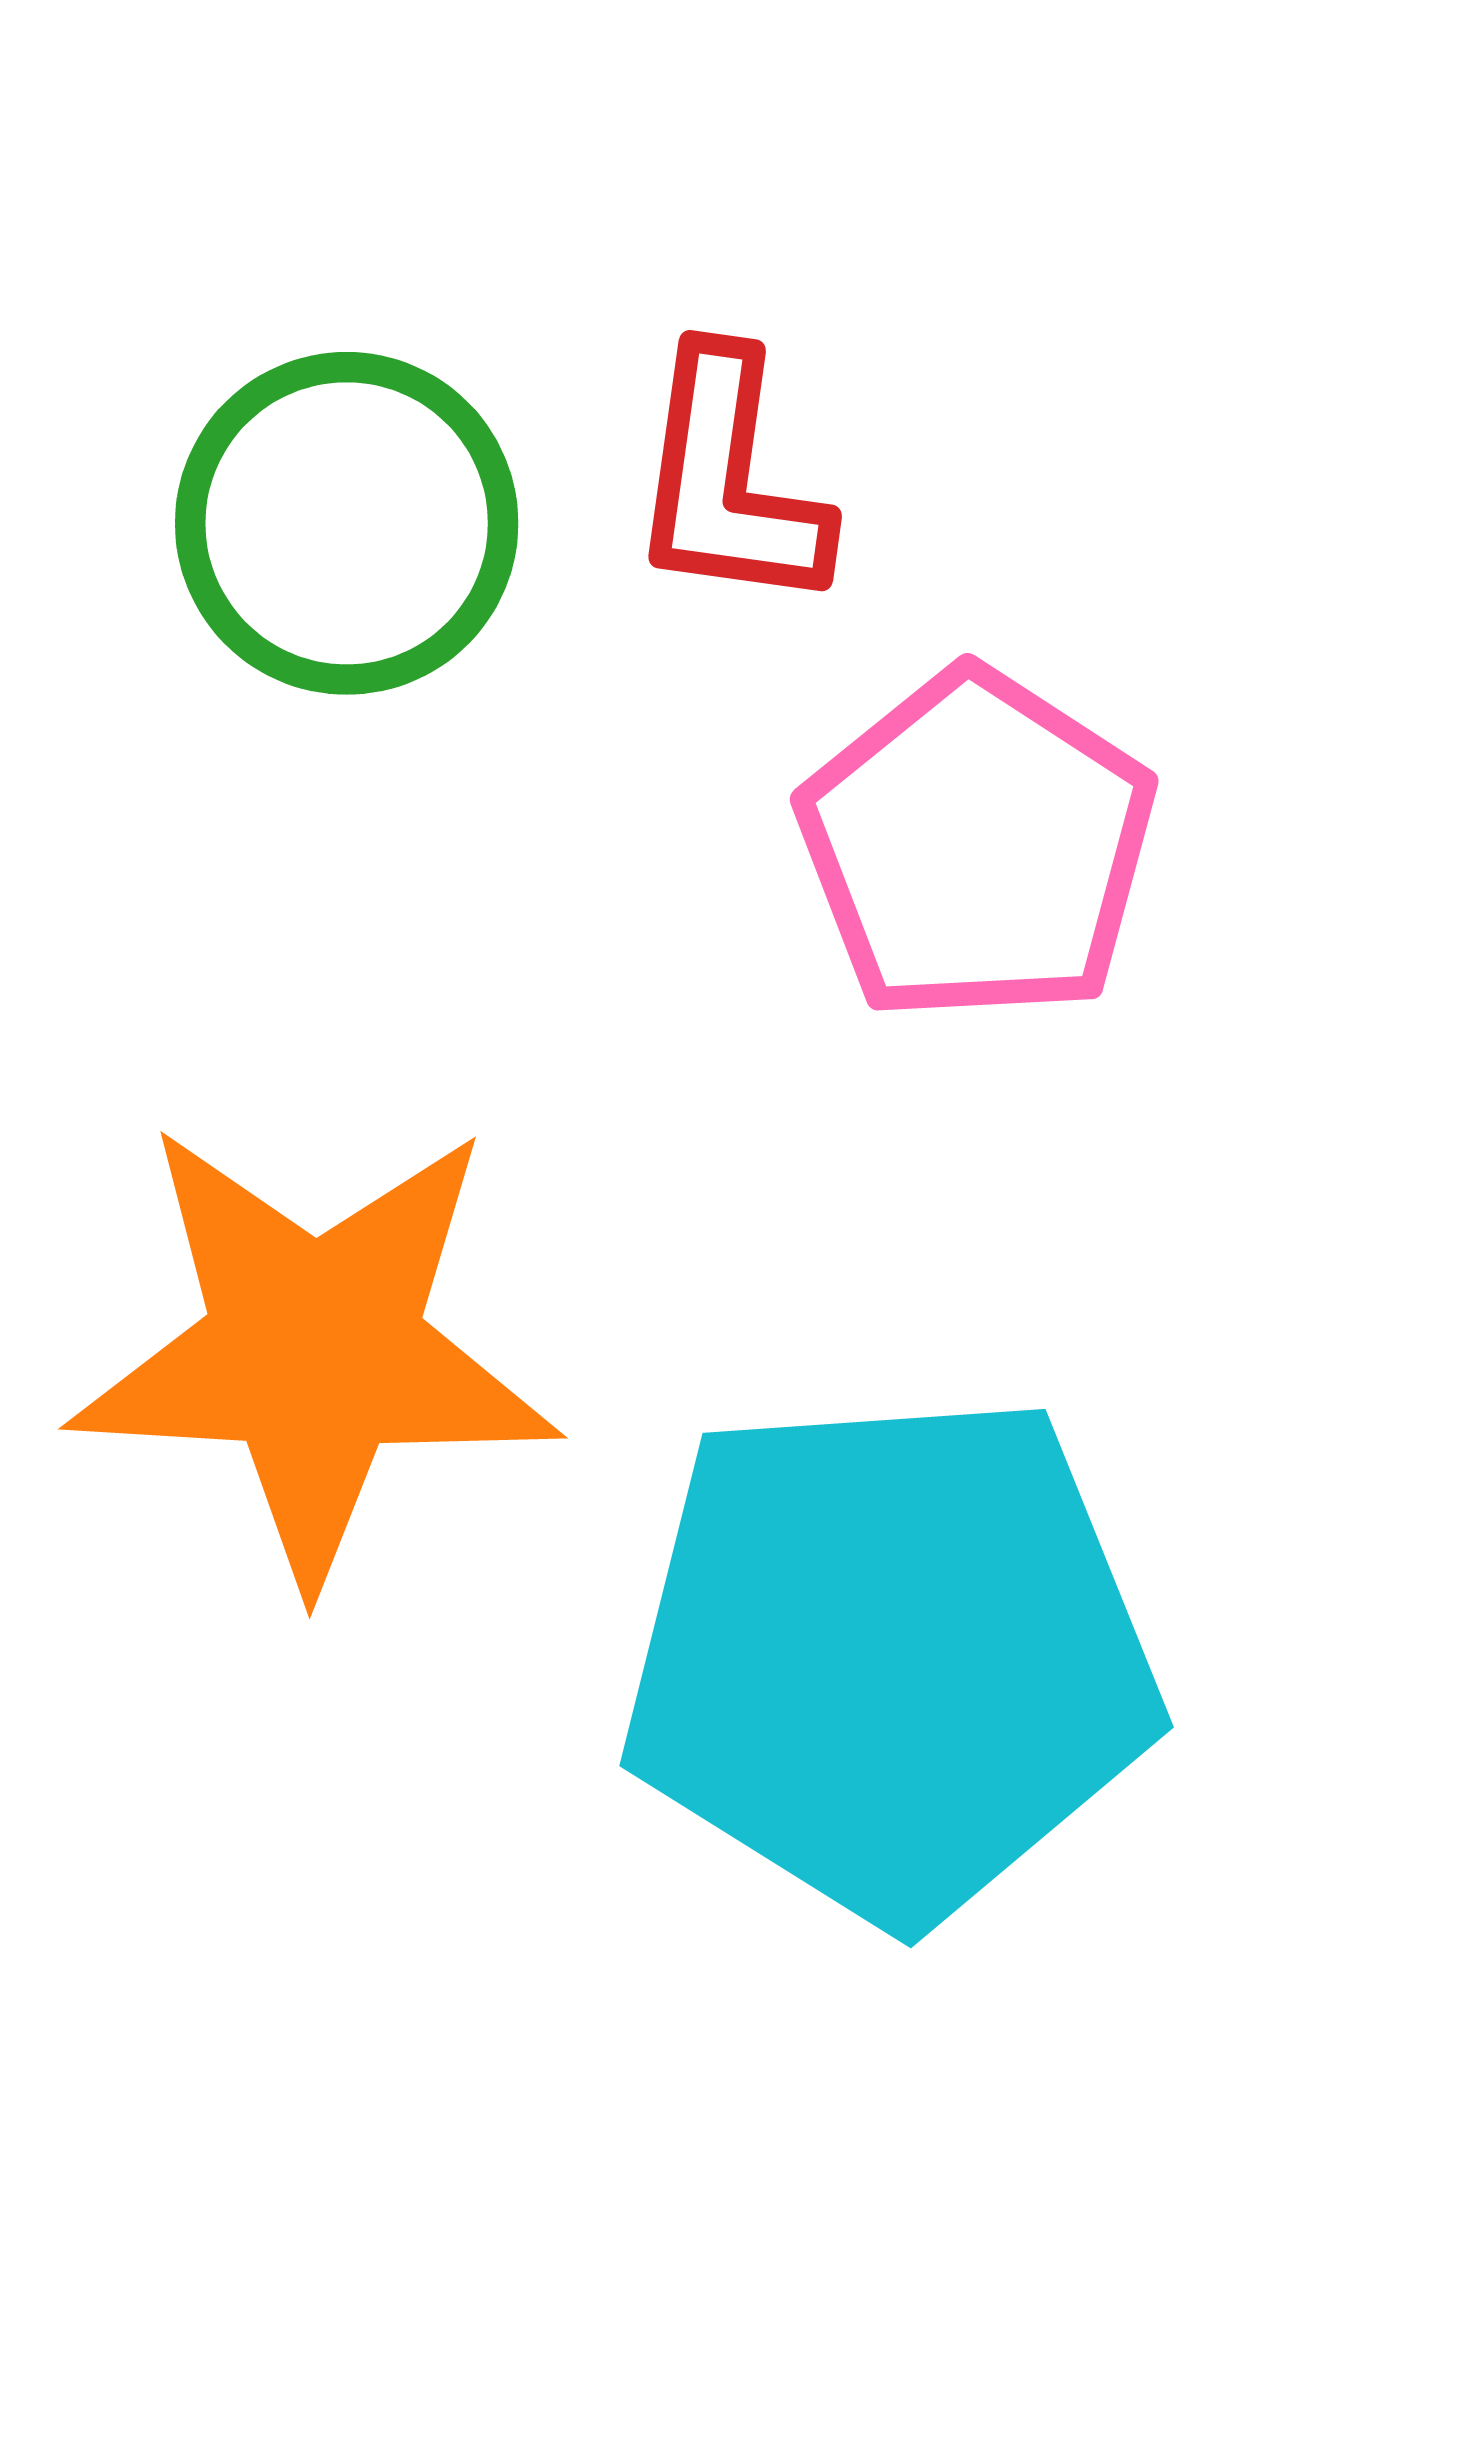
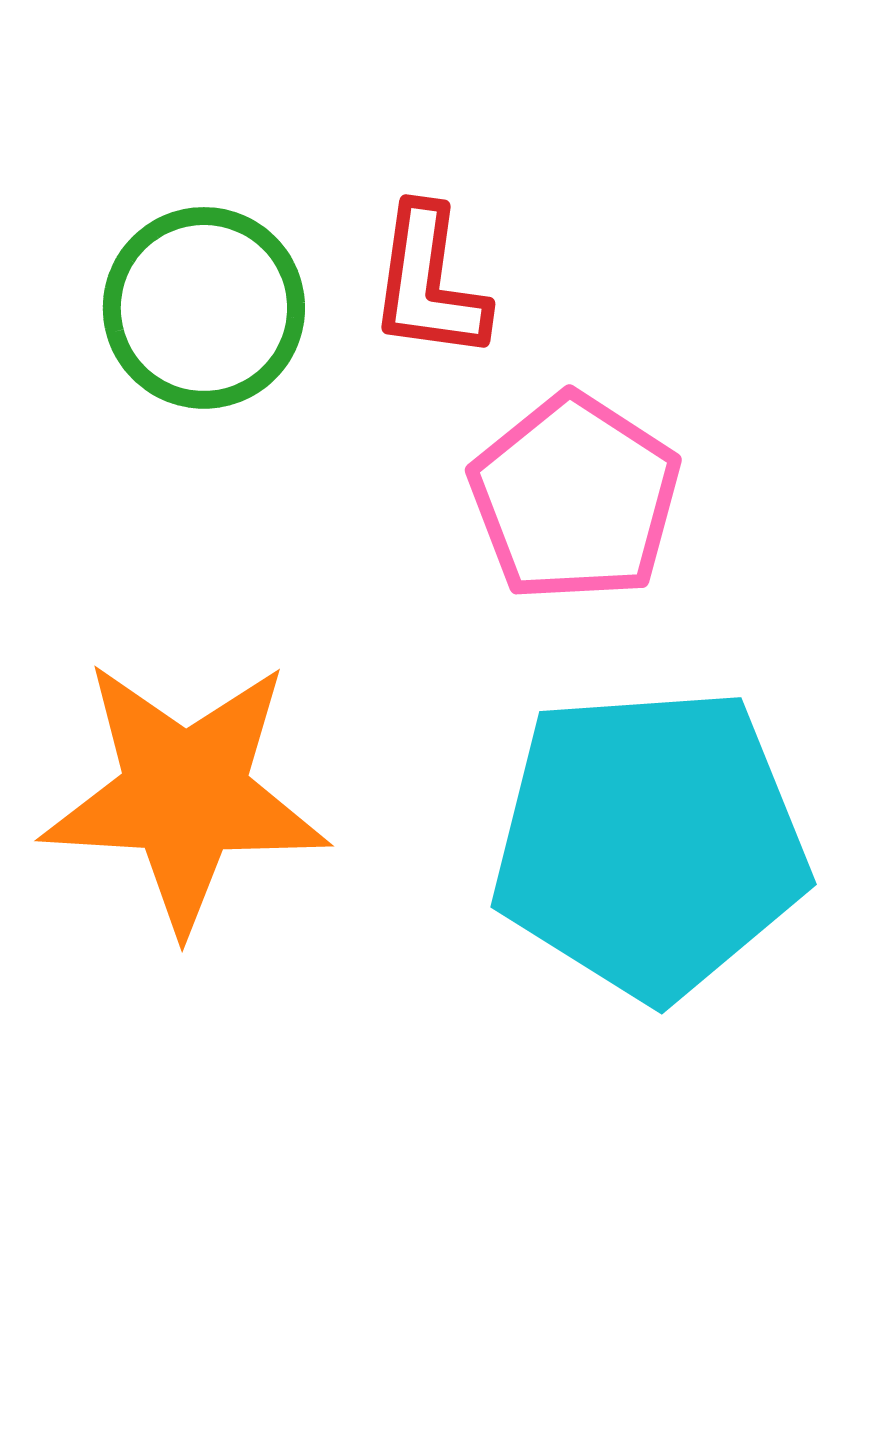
cyan pentagon: (890, 1657) -> (650, 843), moved

